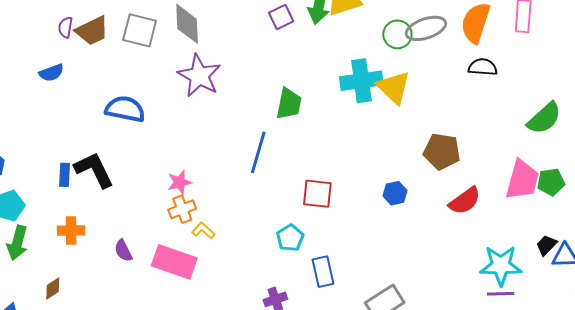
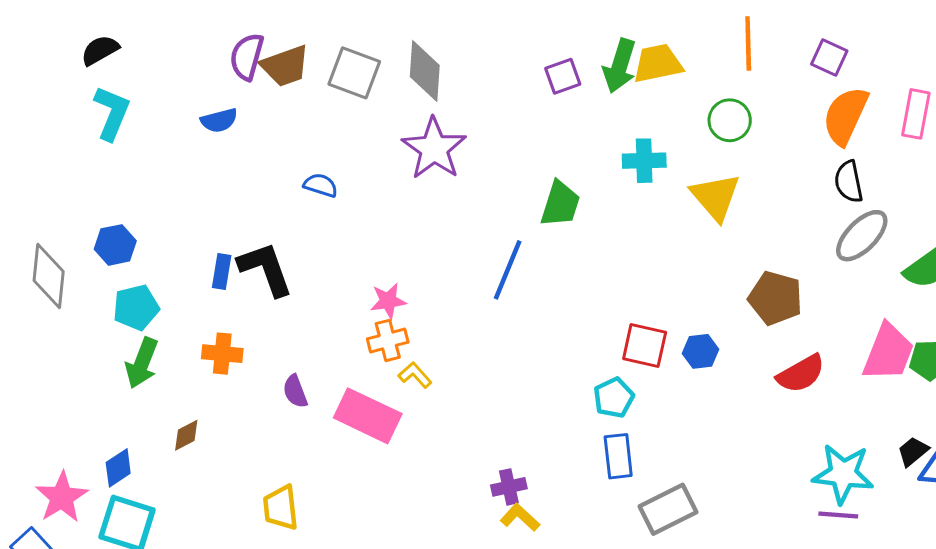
purple semicircle: (65, 27) -> (247, 57), size x1.5
gray ellipse: (426, 28) -> (862, 236), moved, turned -33
black semicircle: (483, 67) -> (849, 182), turned -112
cyan cross: (361, 81) -> (644, 161), moved, size x0.7
blue semicircle: (125, 109) -> (321, 185), size x0.6
red square: (317, 194) -> (645, 345), moved
cyan pentagon: (290, 238) -> (614, 398), moved
blue rectangle: (323, 272) -> (618, 456), moved

